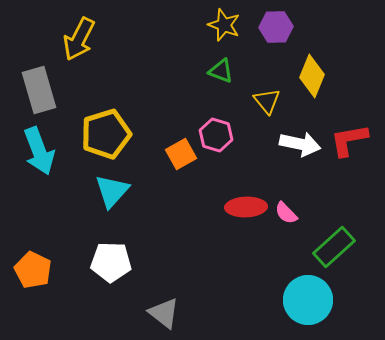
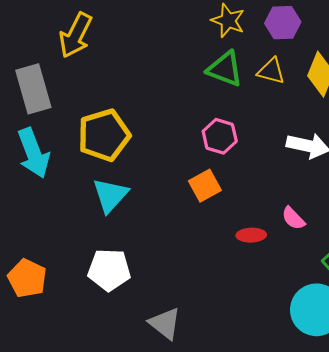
green triangle: (221, 71) -> (225, 69), size x1.4
yellow triangle: (267, 101) -> (271, 71), moved, turned -36
orange square: (181, 154) -> (205, 186), moved
red ellipse: (246, 207) -> (251, 235), moved, size x0.7

